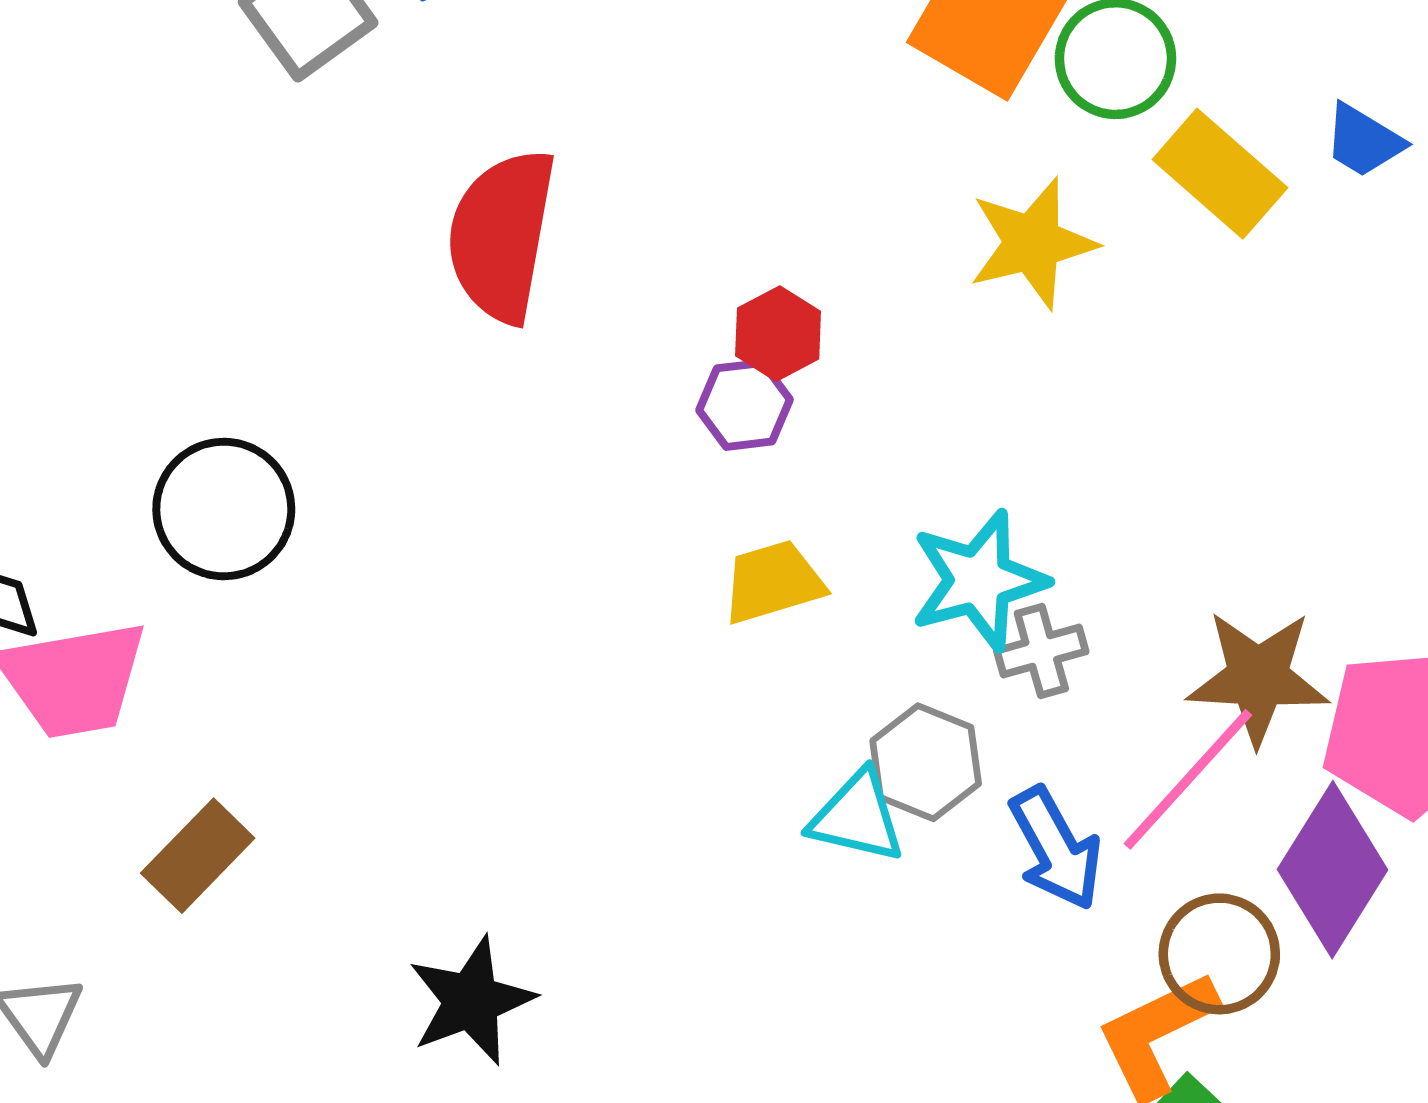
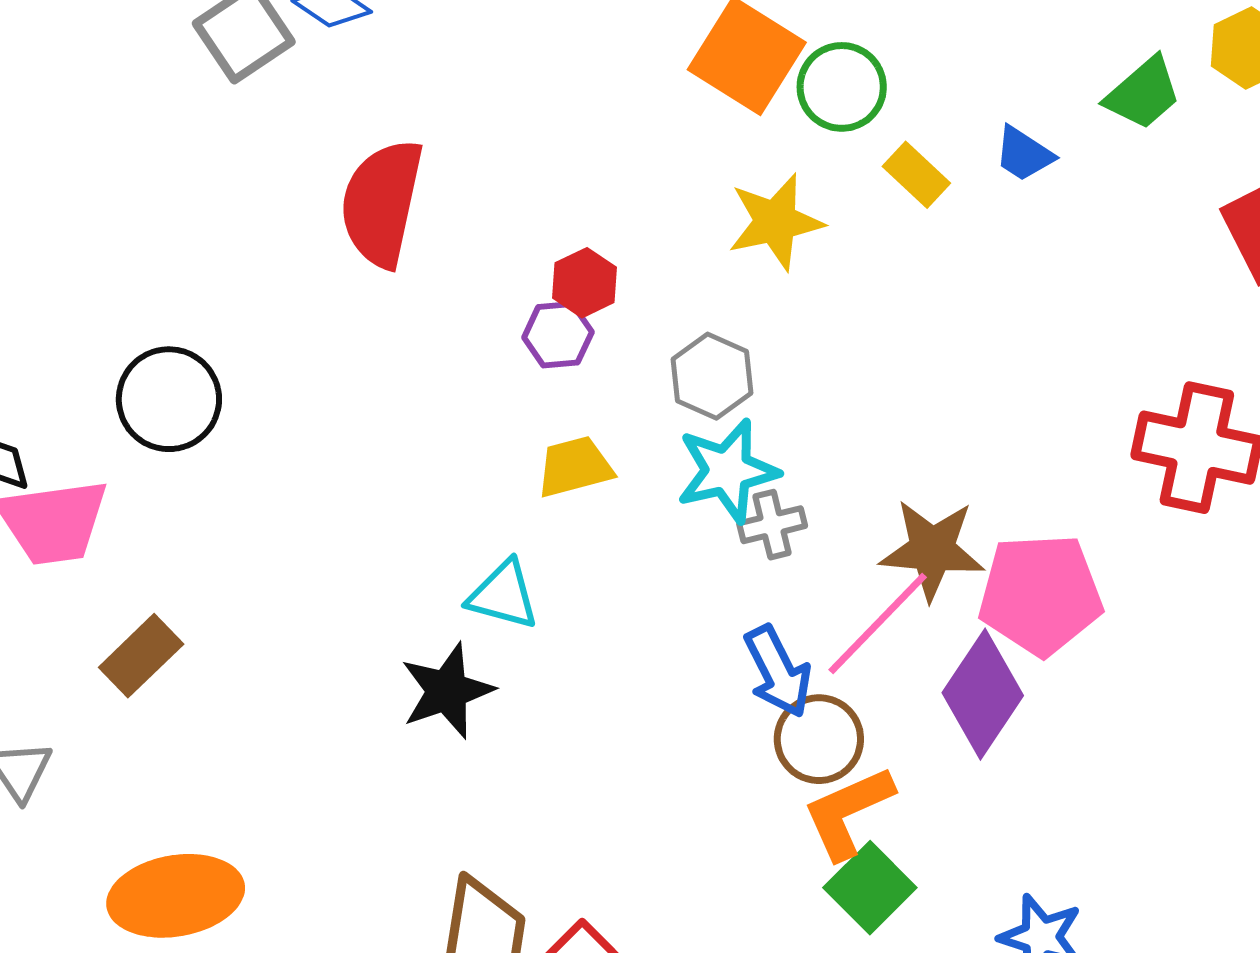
yellow rectangle: (1220, 174) -> (916, 175), size x0.7
gray hexagon: (926, 762) -> (712, 376), moved
cyan triangle: (857, 817) -> (503, 595), moved
brown circle: (1219, 954) -> (819, 739), moved
black star: (471, 1001) -> (447, 691), moved

